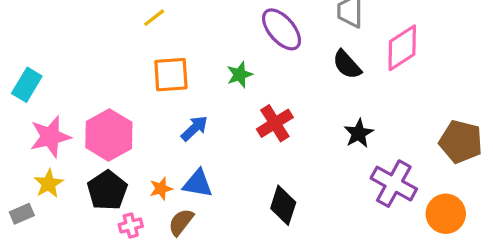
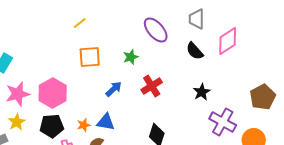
blue arrow: (194, 128) -> (114, 89), moved
brown pentagon: (461, 142) -> (263, 97), turned 30
black pentagon: (107, 190) -> (52, 126), turned 30

